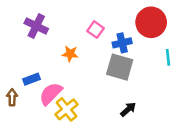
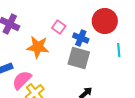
blue cross: (122, 43) -> (81, 38), turned 35
orange star: (70, 54) -> (38, 47), size x1.6

